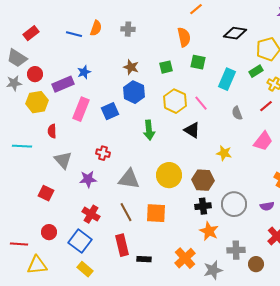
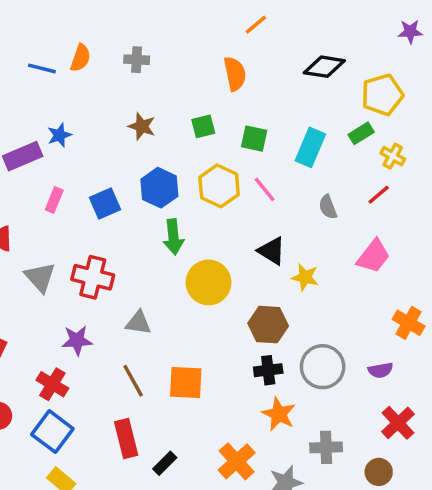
green square: (198, 62) -> (254, 139), moved
blue hexagon: (134, 92) -> (159, 188), moved
pink rectangle: (81, 109) -> (54, 200), size x0.6
black triangle: (192, 130) -> (272, 251), moved
red cross: (103, 153) -> (93, 277), size x1.6
gray triangle: (63, 160) -> (40, 277), moved
yellow circle: (169, 175) -> (209, 282), moved
purple star: (88, 179) -> (77, 340), moved
gray triangle: (129, 179) -> (138, 323), size x0.7
red cross: (91, 214) -> (52, 384), moved
black rectangle: (144, 259) -> (165, 463), turned -48
brown circle: (256, 264) -> (379, 472), moved

